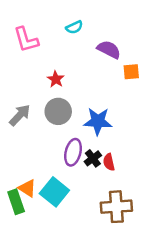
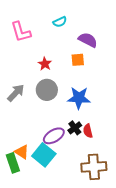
orange square: (131, 72) -> (78, 60), moved
purple ellipse: (73, 152) -> (54, 136), moved, turned 45

